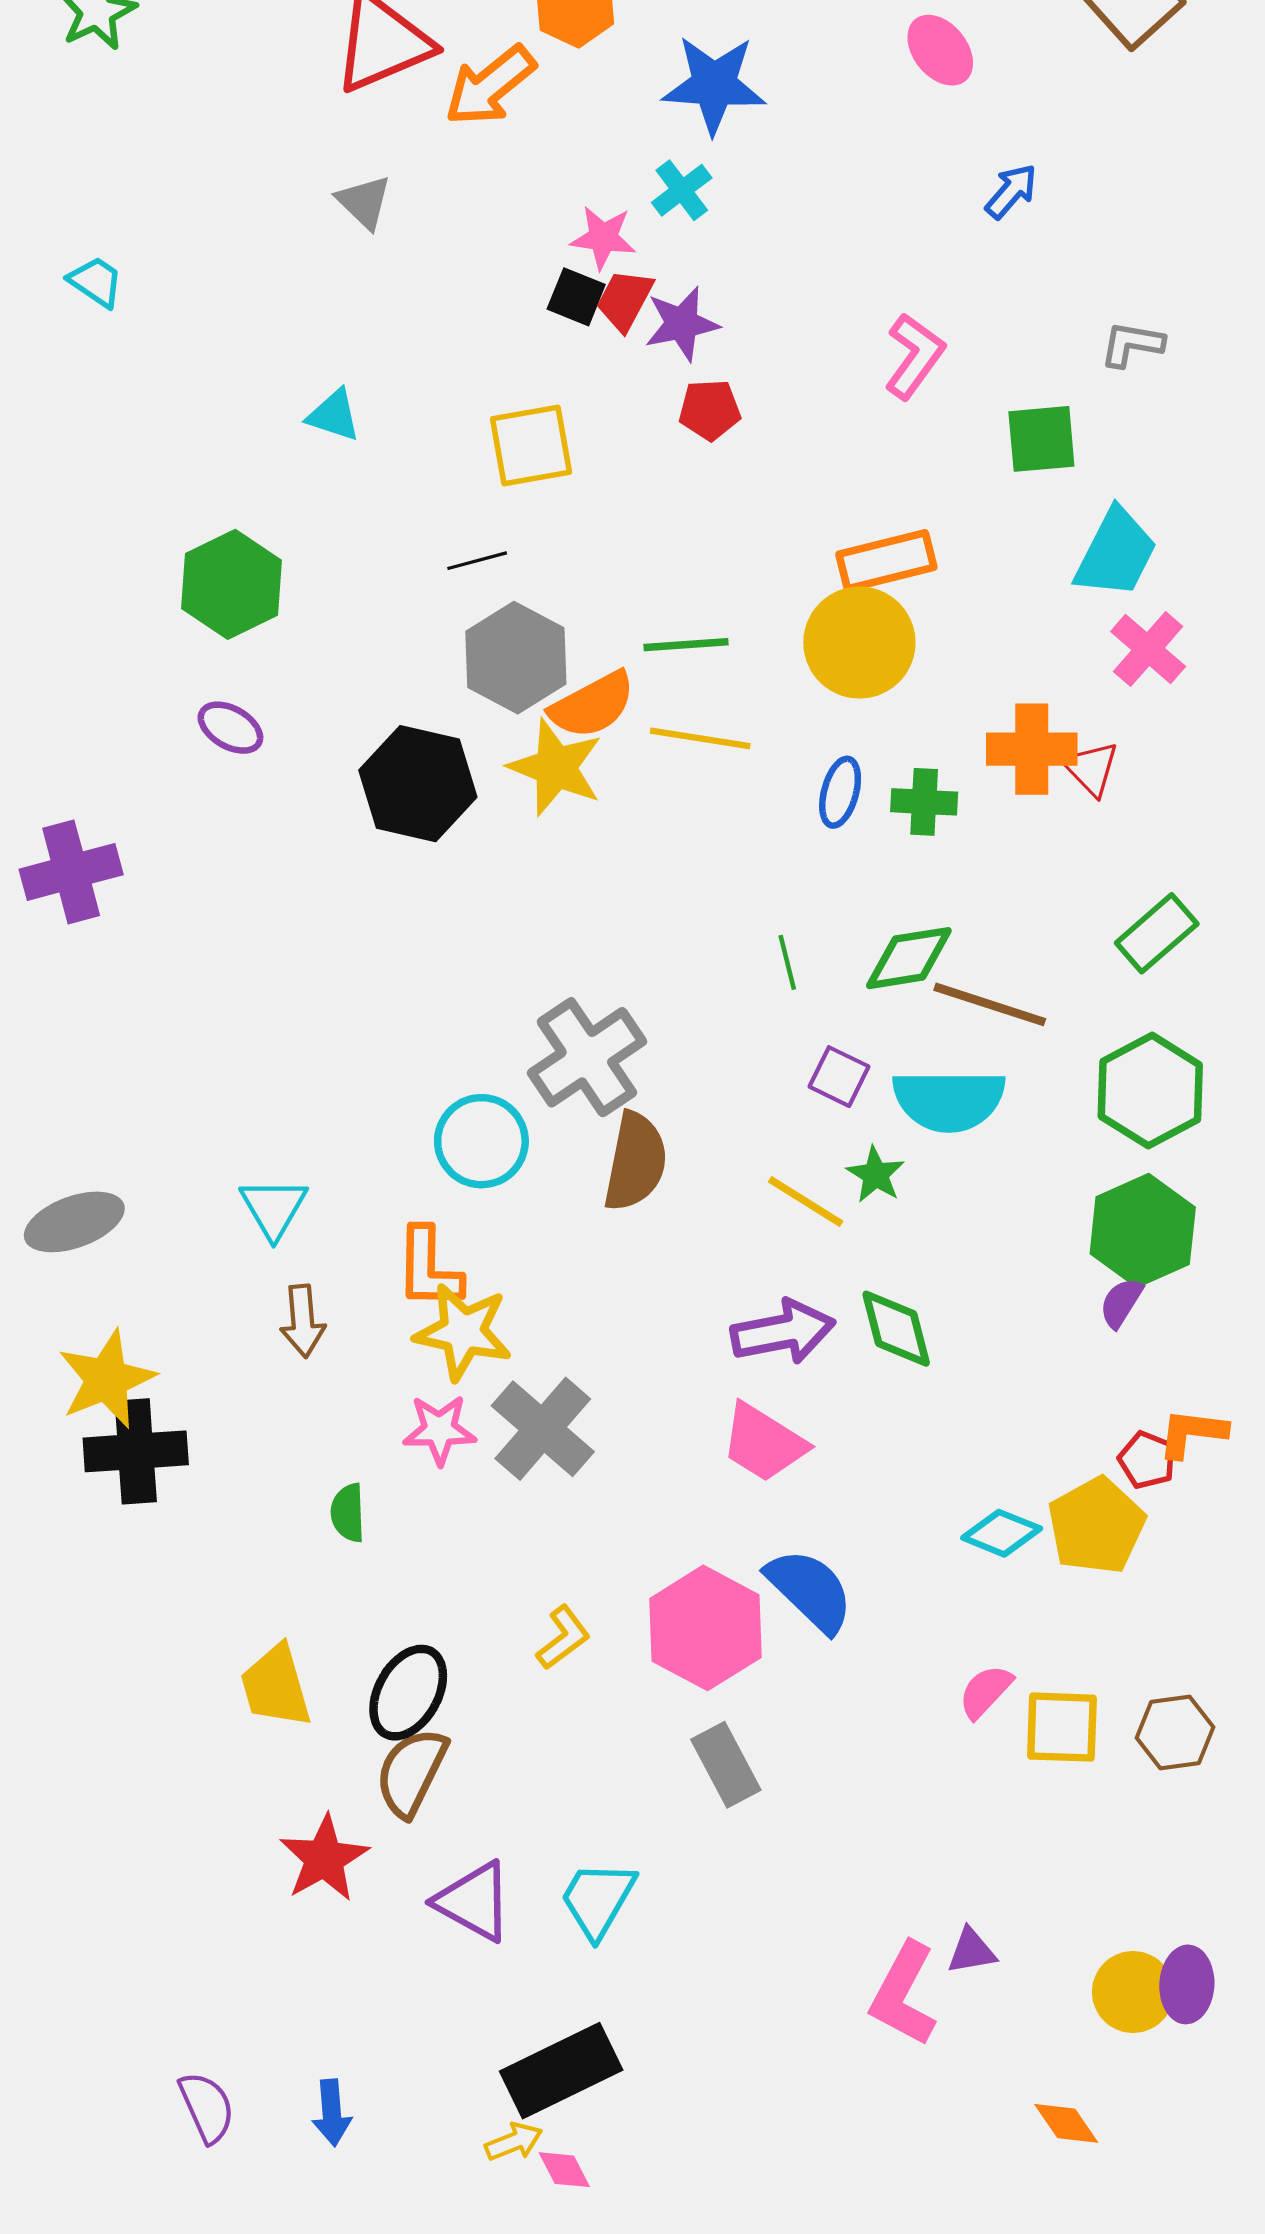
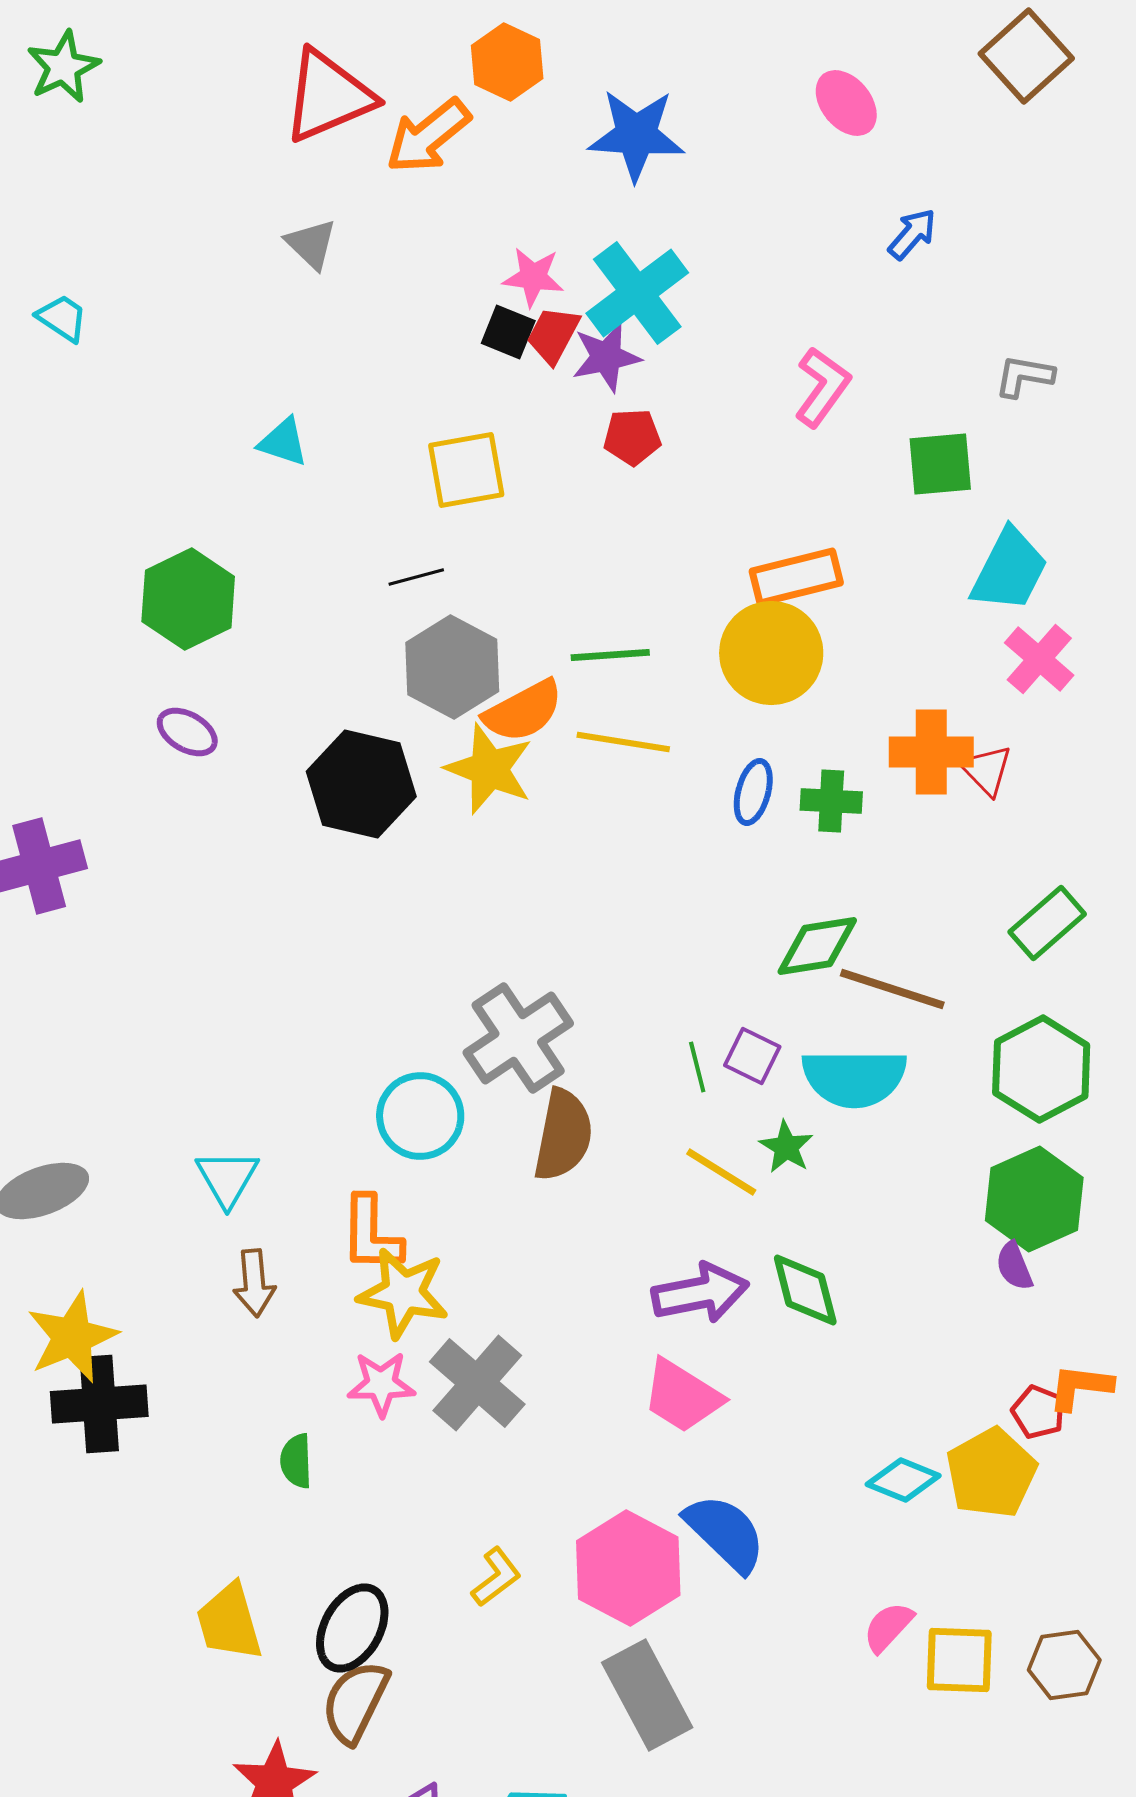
cyan cross: (682, 190) -> (637, 293), moved, size x1.8
green line: (787, 962) -> (697, 1067), moved
purple semicircle: (1121, 1303) -> (1014, 1266), turned -54
gray rectangle: (726, 1765) -> (647, 1695), size x1.4

